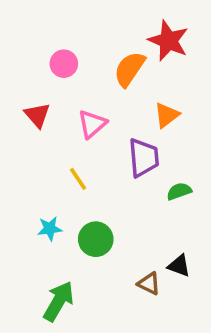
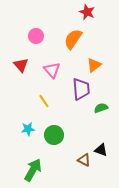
red star: (168, 41) -> (87, 12), moved, size x0.7
pink triangle: (92, 124) -> (52, 70), turned -30

